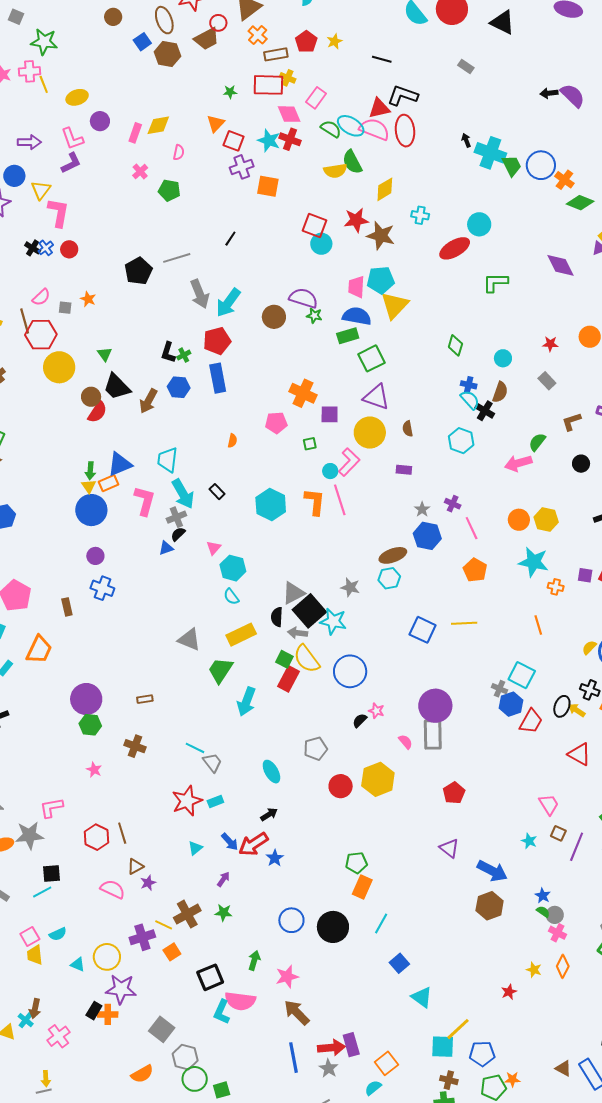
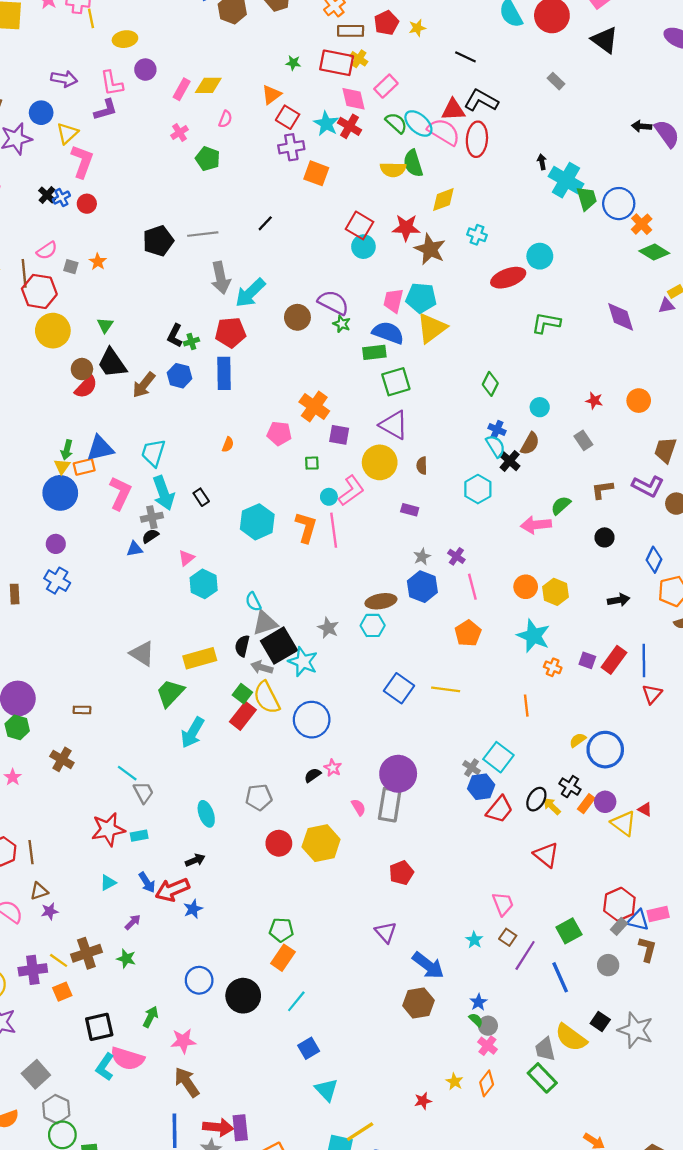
cyan semicircle: (231, 597) -> (253, 602), moved

